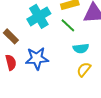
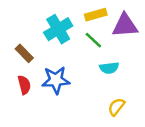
yellow semicircle: (84, 69) -> (116, 107), moved

